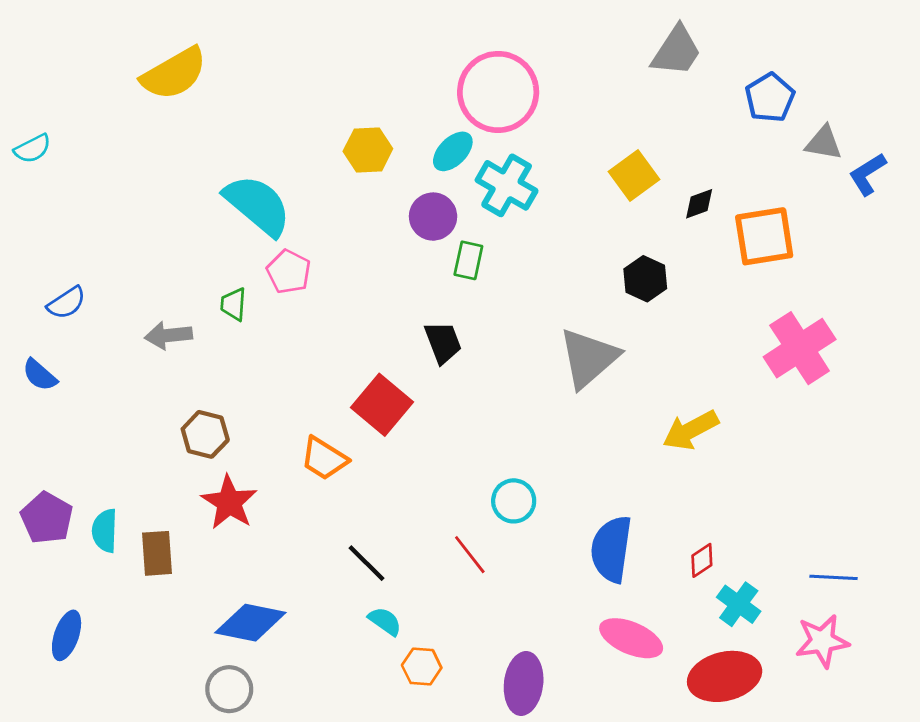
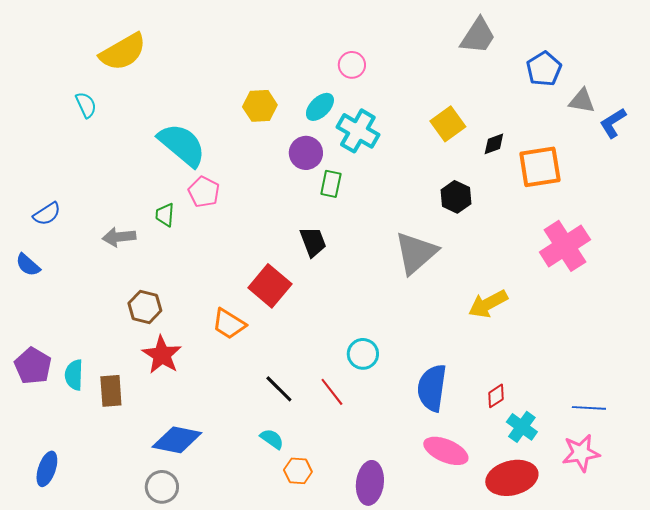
pink circle: (498, 92) -> (352, 65), size x0.5
cyan semicircle: (33, 149) -> (86, 105), moved, turned -88
black line: (367, 563) -> (279, 389), moved
blue ellipse: (67, 635) -> (47, 469), moved

